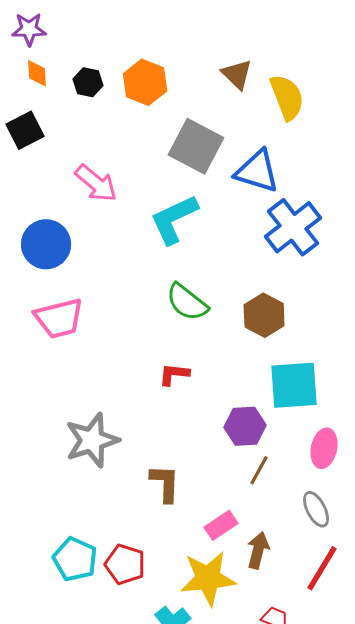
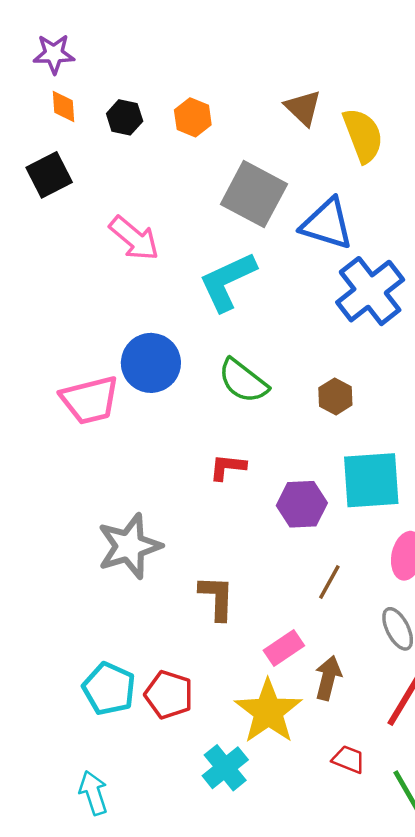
orange hexagon: (145, 82) -> (193, 117), size x0.7
blue circle: (46, 244) -> (151, 363), moved
brown hexagon: (264, 315) -> (335, 396), size x0.7
purple hexagon: (245, 426) -> (302, 504), moved
yellow star: (208, 578) -> (268, 711), turned -30

